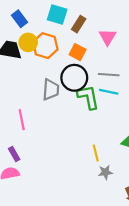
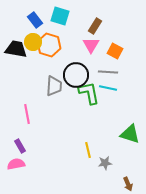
blue rectangle: (20, 19) -> (35, 20), moved
brown rectangle: (79, 24) -> (95, 26), moved
pink triangle: (108, 37) -> (91, 45), moved
orange square: (78, 52) -> (115, 51), moved
yellow line: (96, 153) -> (88, 150), moved

